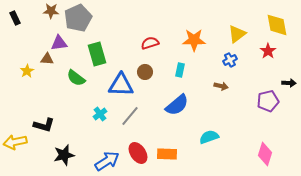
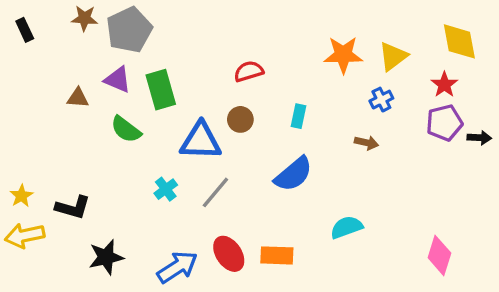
orange star: (194, 40) -> (343, 55), moved
purple triangle: (59, 43) -> (118, 80), moved, turned 30
yellow star: (27, 71) -> (21, 196), moved
purple pentagon: (268, 101) -> (444, 123), moved

